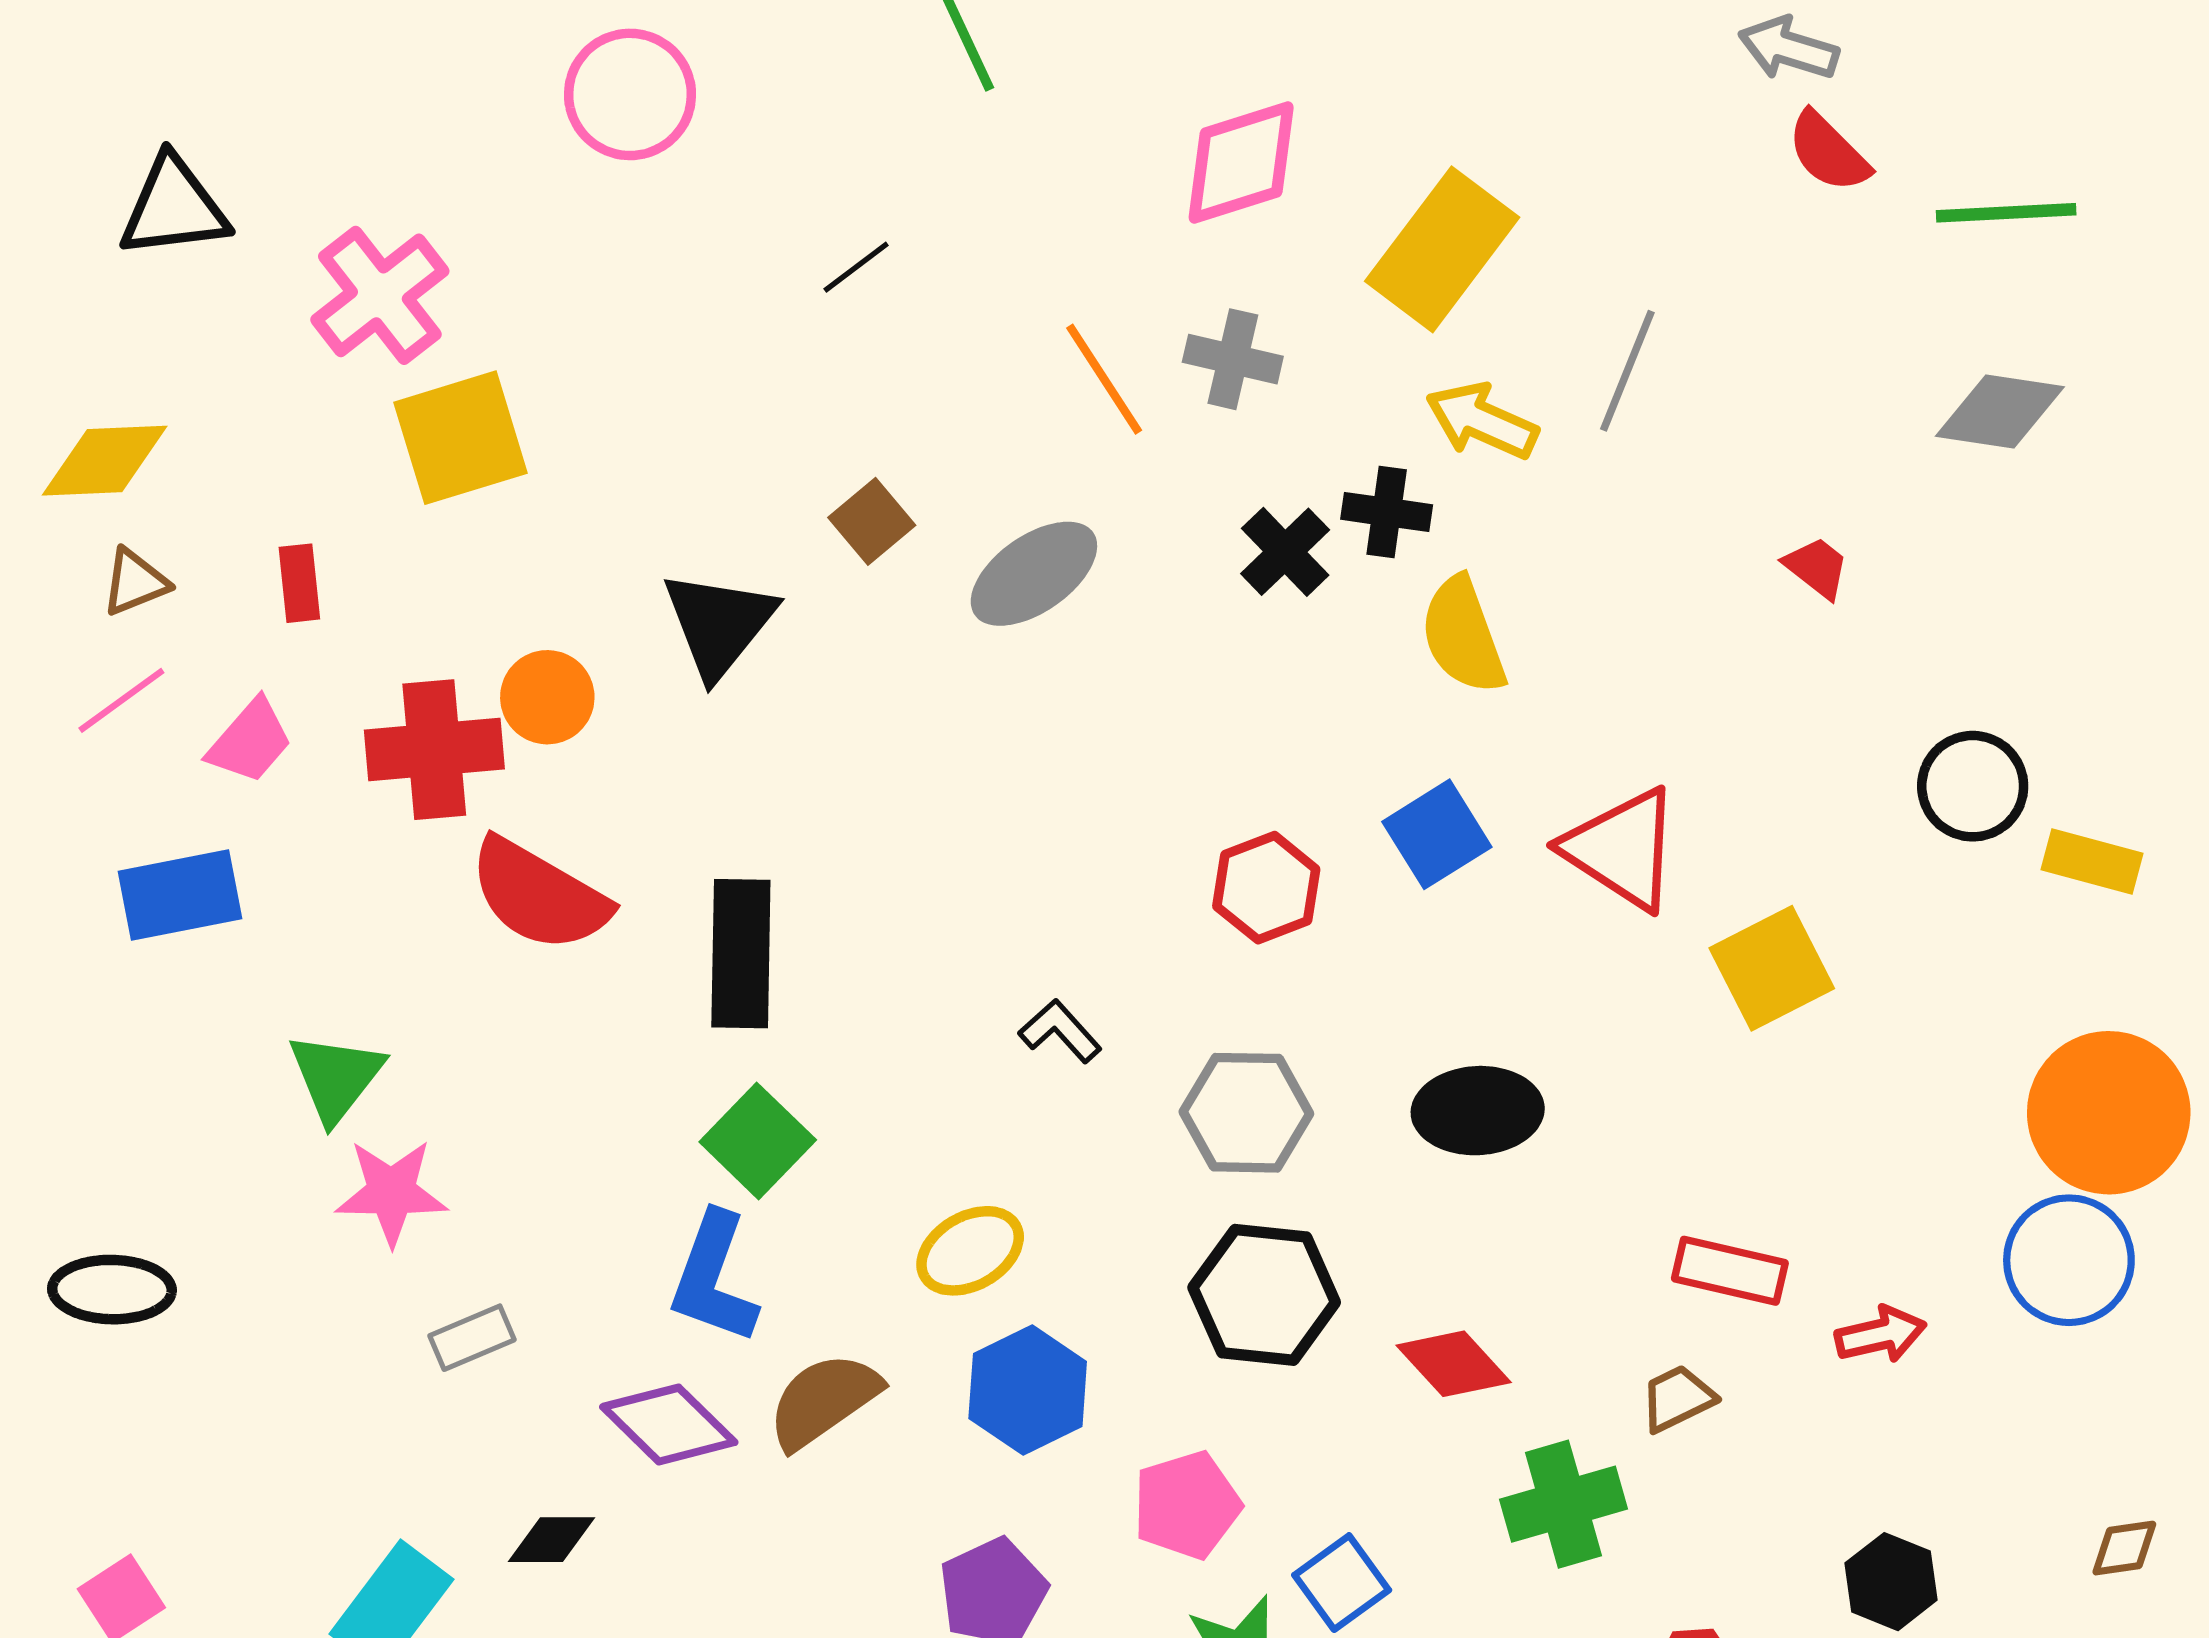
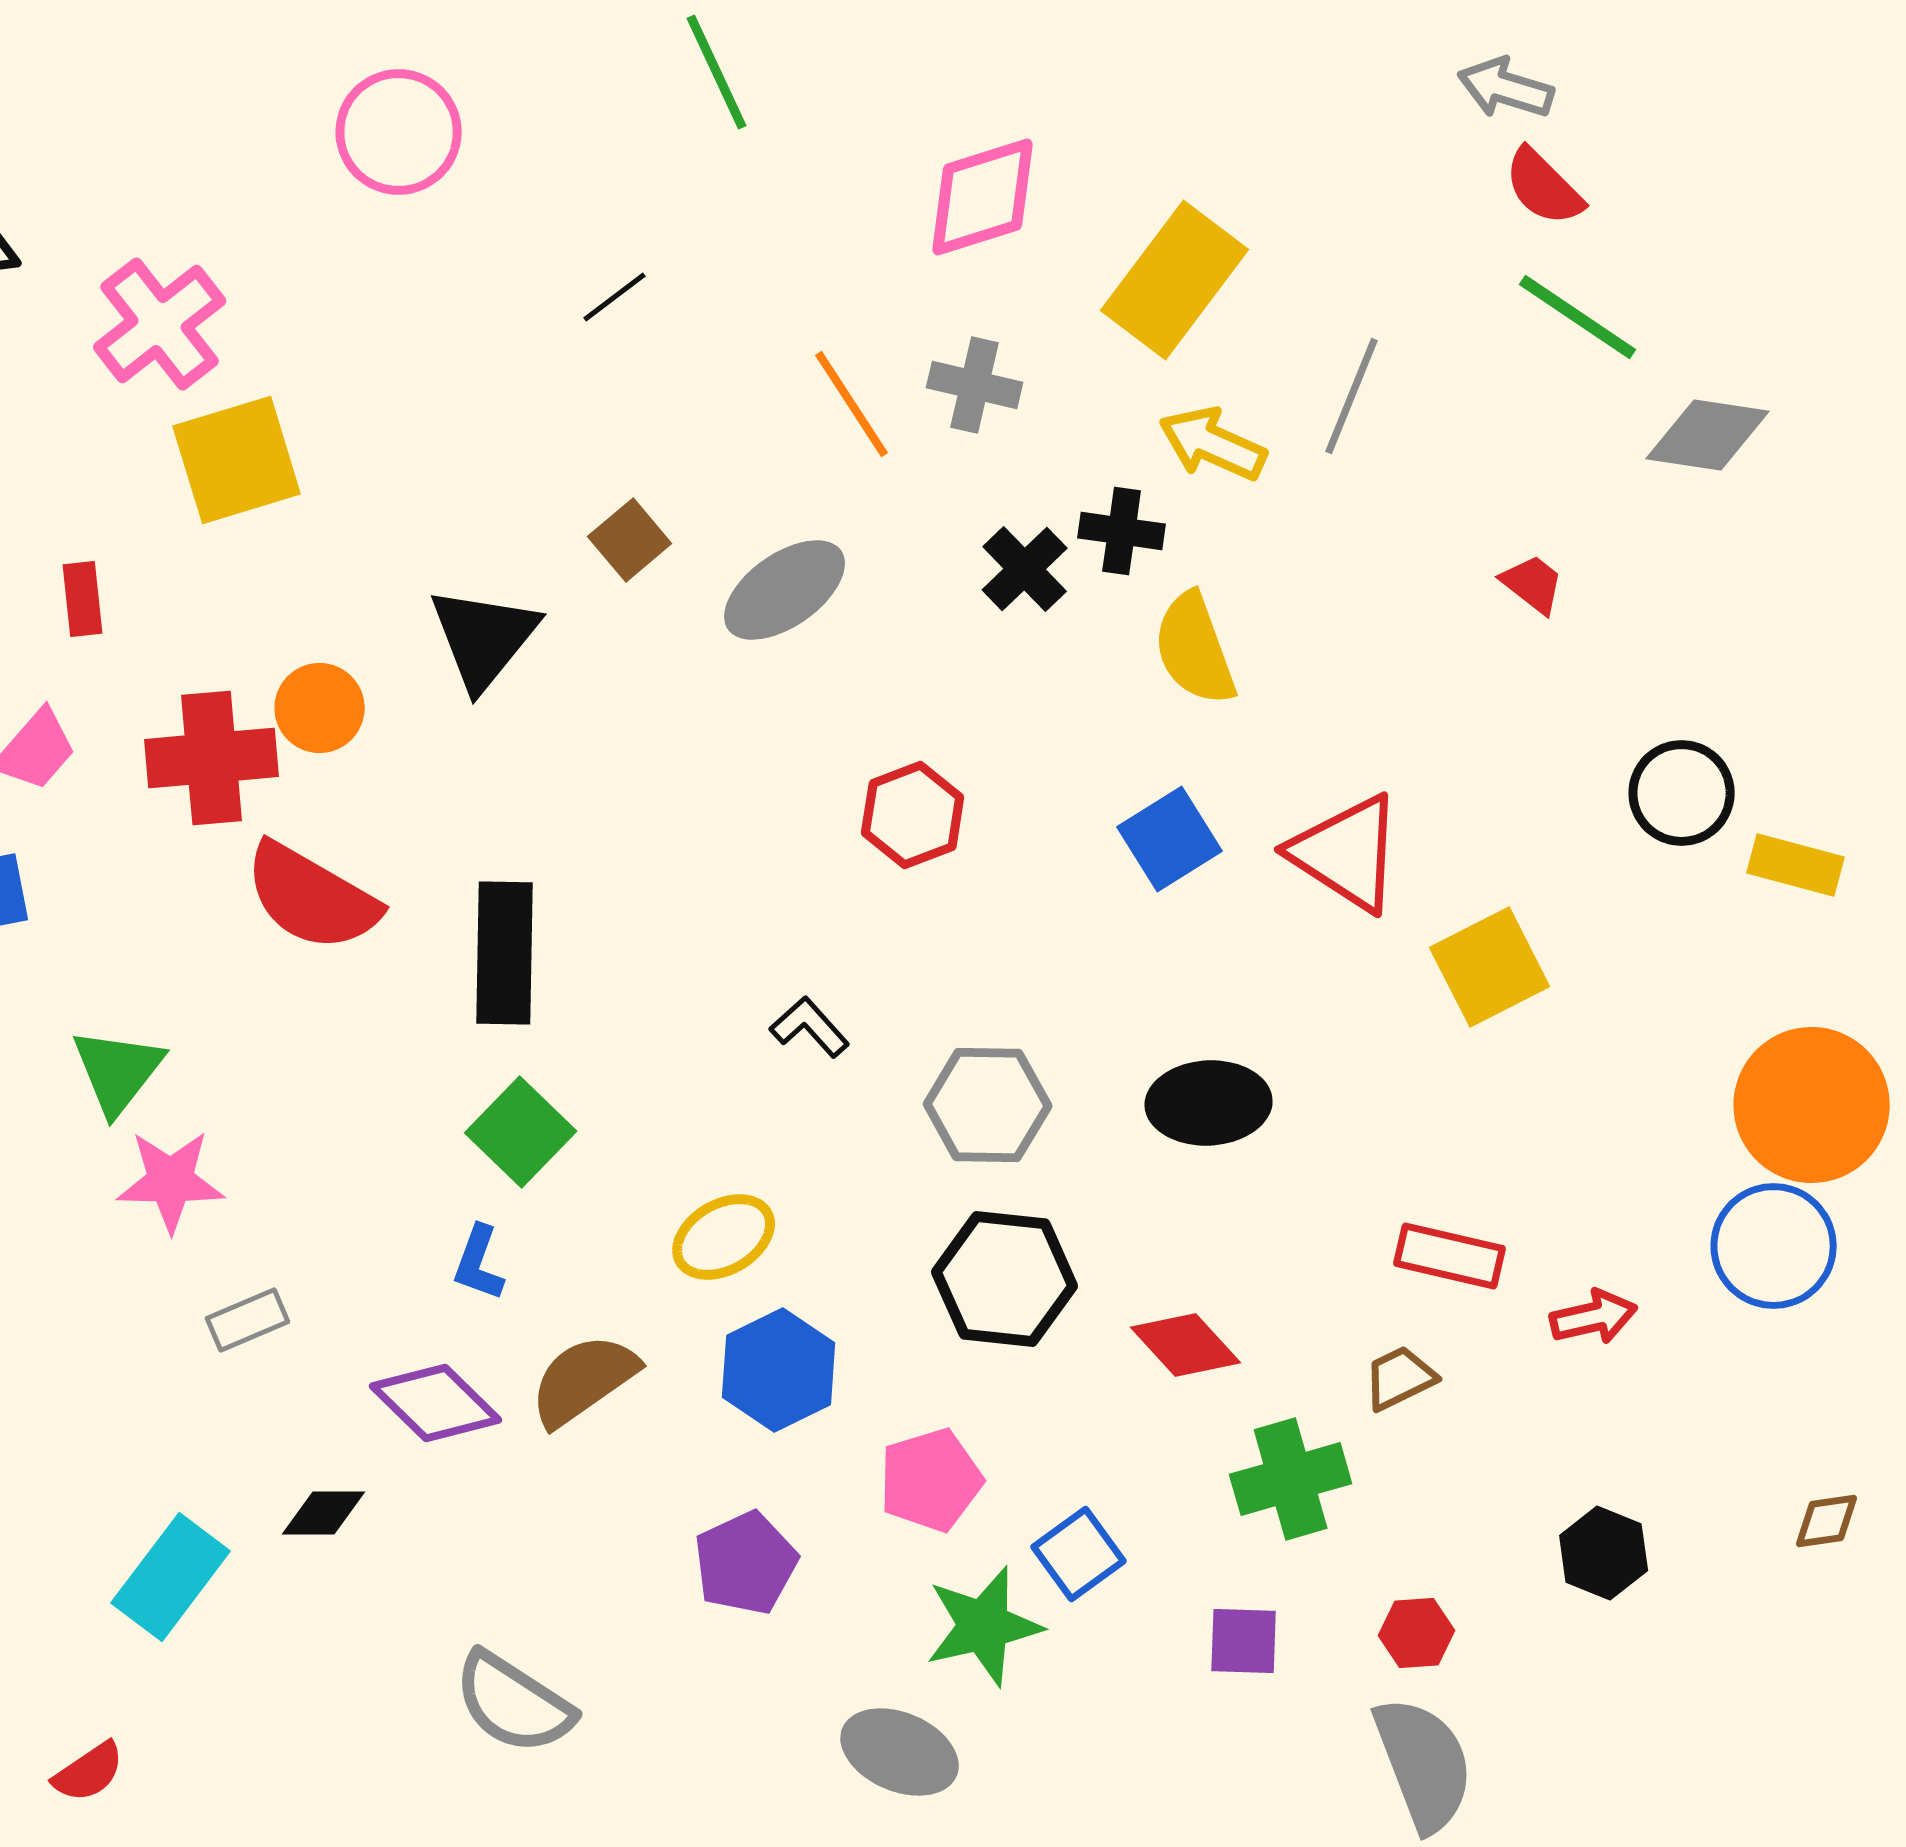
green line: (2006, 213) -> (1578, 317), moved, turned 37
red hexagon: (1266, 888) -> (913, 815), moved
blue L-shape: (714, 1278) -> (479, 1263), size x0.6

